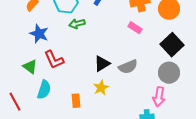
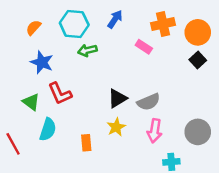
pink rectangle: (135, 28) -> (144, 47), moved
black square: (172, 45) -> (198, 60), moved, size x0.6
gray circle: (169, 73) -> (198, 132), moved
pink arrow: (159, 97) -> (155, 131), moved

